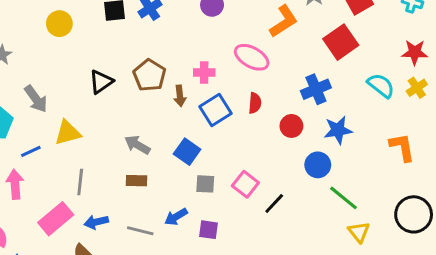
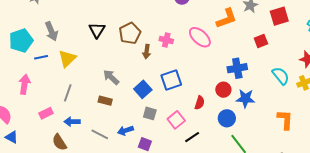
red square: (341, 42) -> (261, 41), size x0.6
black triangle: (101, 82) -> (97, 30), turned -36
red semicircle: (255, 103) -> (200, 103), moved
blue square: (215, 110) -> (171, 80), moved
red circle: (291, 126) -> (223, 90), moved
yellow triangle: (68, 133) -> (67, 59), turned -42
blue line: (31, 151) -> (41, 57), moved
pink rectangle: (56, 219) -> (46, 113), size x0.6

